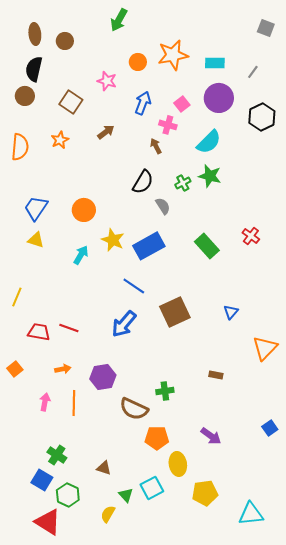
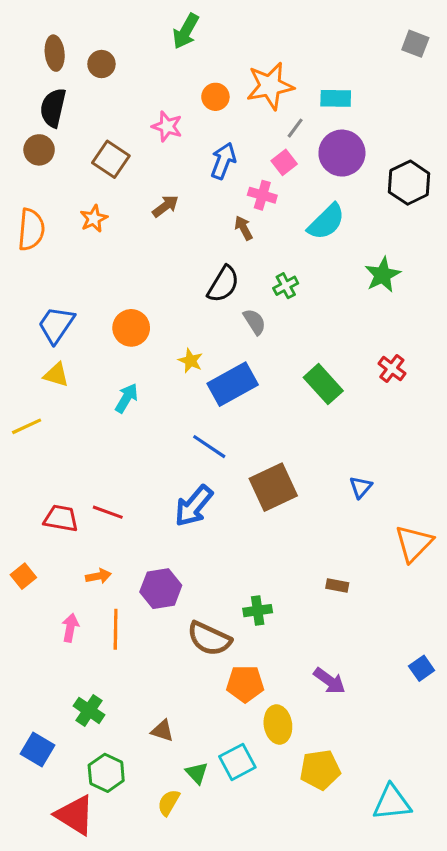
gray line: (253, 72) -> (295, 128), moved
green star: (210, 176) -> (383, 275), moved, turned 30
yellow star: (113, 240) -> (190, 361), moved, size x0.7
yellow line: (17, 297) -> (27, 426), moved, turned 42
blue square: (42, 480) -> (37, 749), moved

